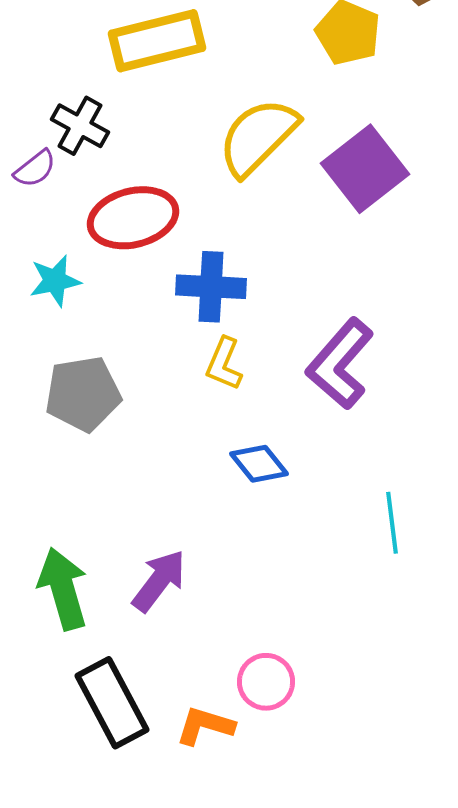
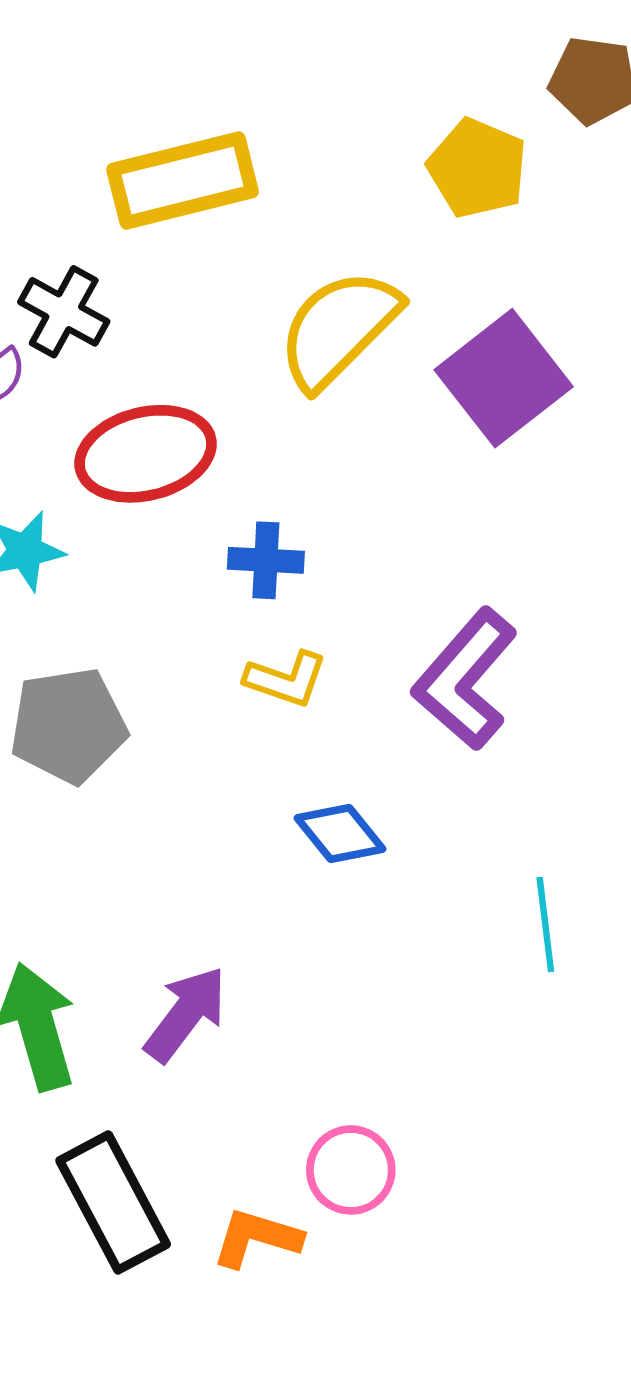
blue cross: (211, 287) -> (266, 560), size x0.7
yellow L-shape: (224, 364) -> (286, 679), turned -94

